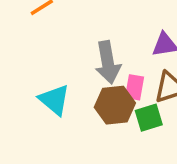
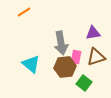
green square: (149, 118) -> (84, 83), moved, turned -35

